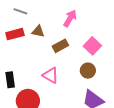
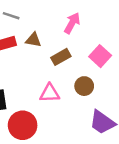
brown circle: (88, 71) -> (84, 86), moved
pink triangle: (50, 75) -> (50, 93), turned -30

